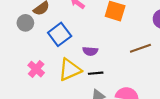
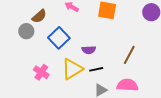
brown line: (140, 48) -> (129, 55), moved, turned -36

